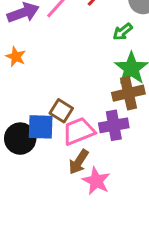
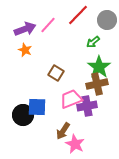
orange star: (16, 57) -> (25, 50), moved
brown square: (61, 111) -> (56, 73), moved
pink trapezoid: (79, 131) -> (71, 99), moved

